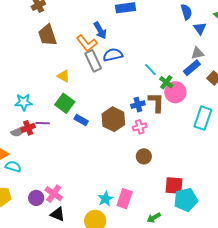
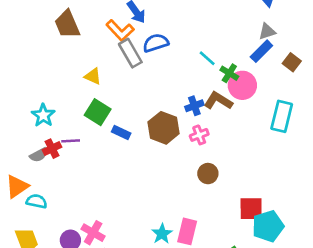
cyan star: (24, 102) -> (43, 115), turned -30
brown L-shape: (156, 102) -> (218, 101), turned -55

